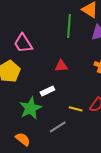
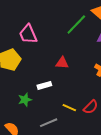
green line: (69, 26) -> (76, 25), turned 30
green star: (31, 108) -> (25, 100), size x0.6

